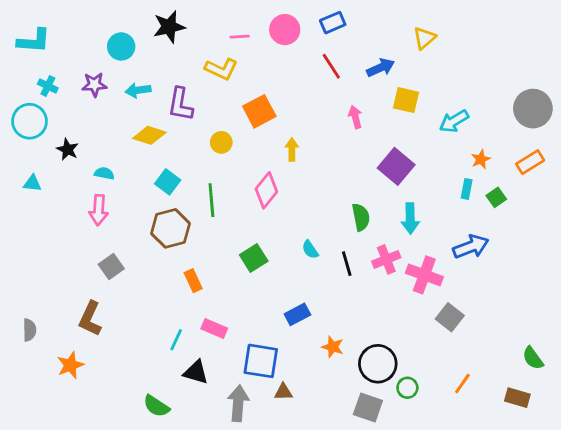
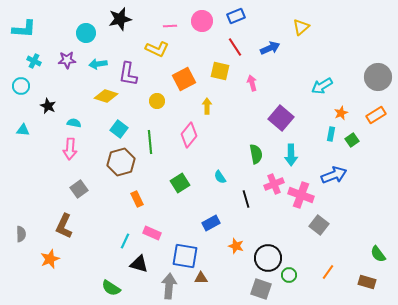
yellow square: (406, 100) -> (220, 71), moved
cyan circle: (30, 121) -> (21, 86), size x0.7
black line: (347, 264) -> (246, 199), moved

